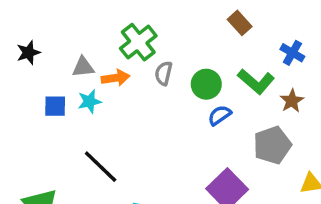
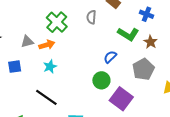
gray semicircle: (164, 73) -> (91, 17), moved
green circle: (206, 84) -> (101, 80), moved
cyan star: (89, 101) -> (50, 67), moved

